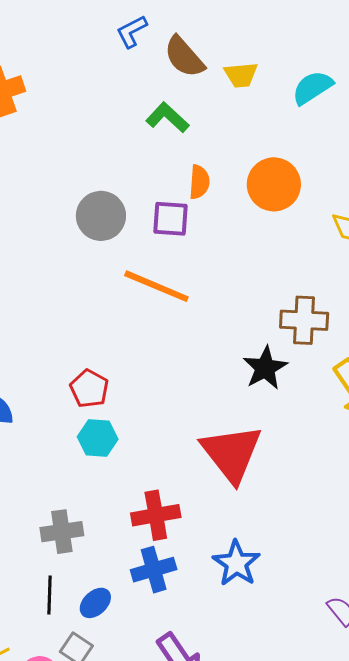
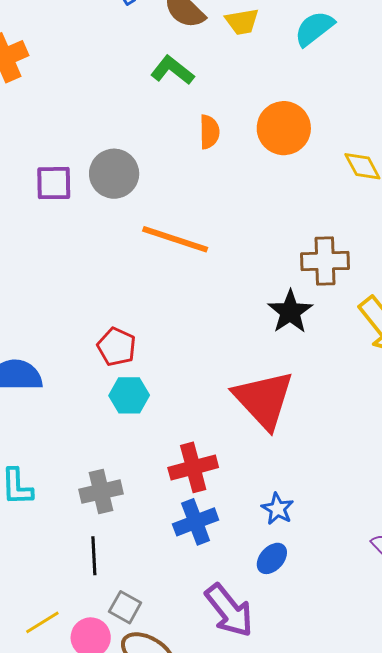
purple square: (170, 219) -> (54, 183), moved
blue star: (236, 563) -> (277, 509), size x0.7
blue ellipse: (95, 603) -> (272, 558), moved

